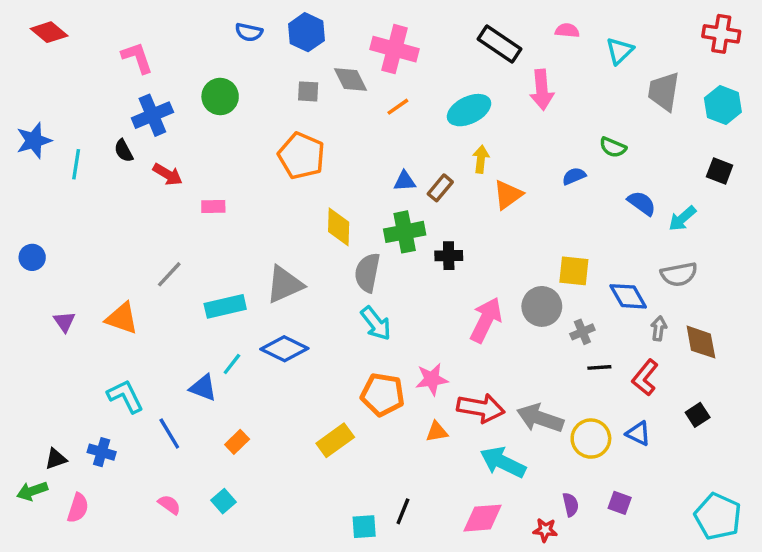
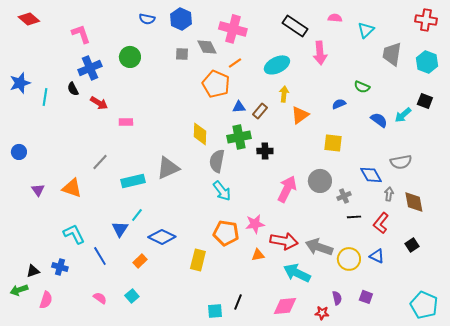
orange pentagon: (301, 156) -> (216, 84), moved
cyan arrow: (682, 218) -> (403, 115), moved
yellow square: (574, 271) -> (333, 143), moved
blue diamond: (284, 349) -> (162, 237), moved
blue triangle: (203, 388) -> (120, 229), turned 42
yellow rectangle: (335, 440) -> (198, 260), turned -40

